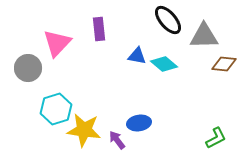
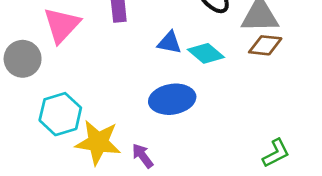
brown diamond: (224, 64) -> (265, 45), moved
blue ellipse: (139, 123) -> (172, 99), moved, size x1.4

